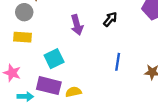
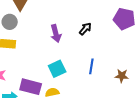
cyan square: (54, 59) -> (57, 69), moved

